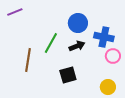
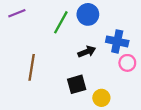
blue circle: (78, 23) -> (88, 14), moved
green line: (51, 43) -> (61, 22), moved
yellow circle: (108, 87) -> (101, 98), moved

